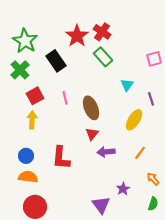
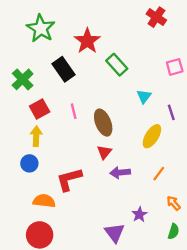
red cross: (102, 32) -> (156, 17), moved
green star: (25, 41) -> (41, 28), moved
blue circle: (26, 156) -> (29, 163), moved
red L-shape: (61, 158) -> (69, 179), turned 70
orange semicircle: (28, 177) -> (44, 201), moved

